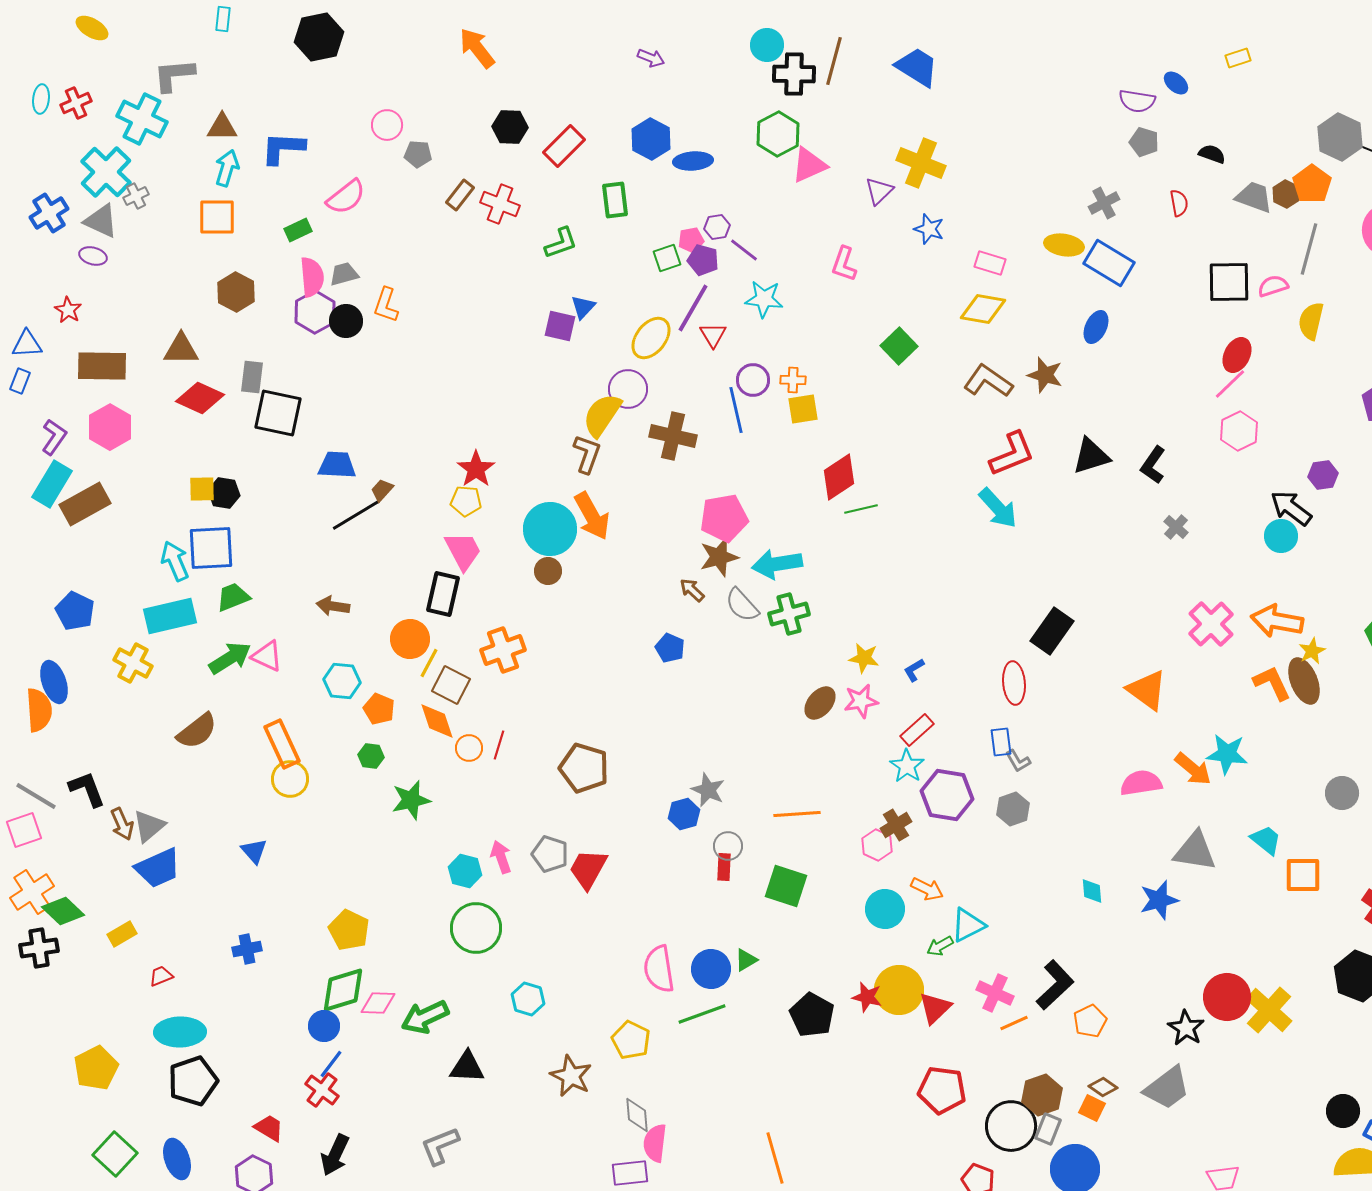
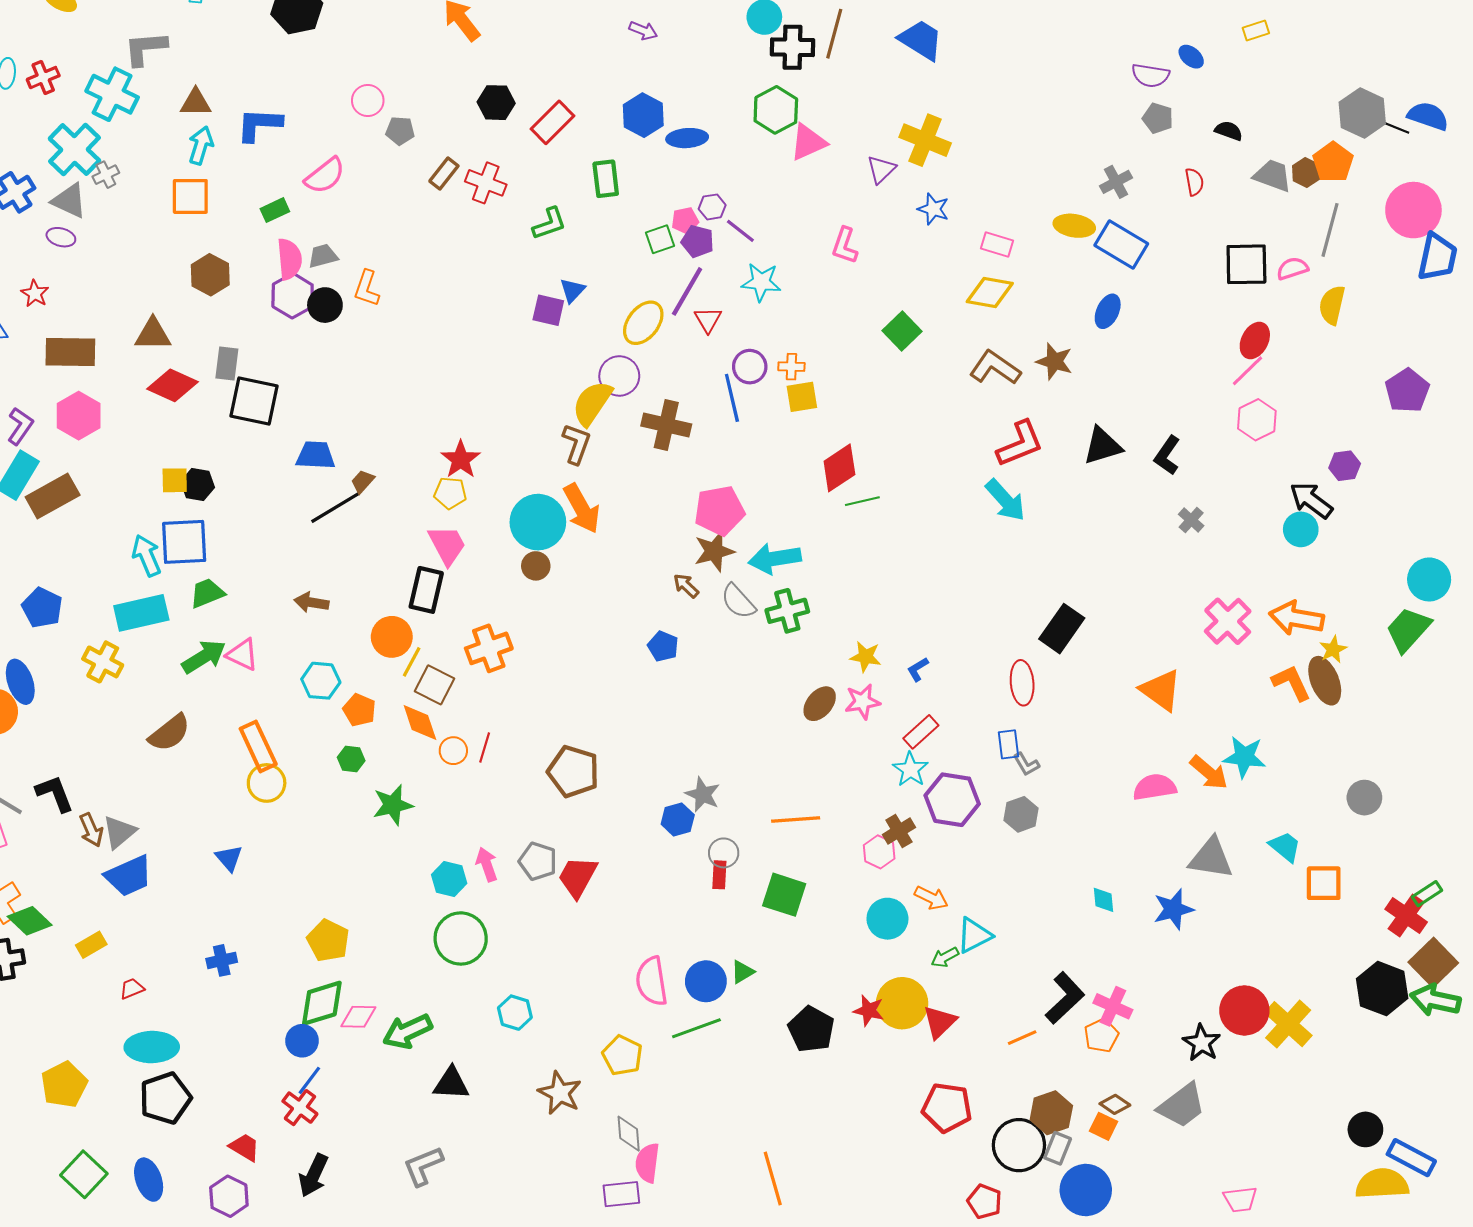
pink cross: (995, 993) -> (1113, 1006), moved

